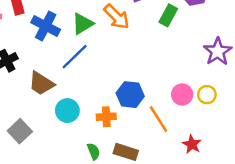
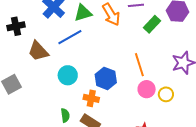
cyan circle: (67, 111) -> (68, 75), moved
orange cross: (106, 117) -> (91, 98), moved
orange line: (159, 119) -> (139, 65), moved

